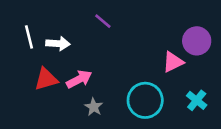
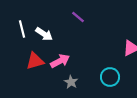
white arrow: (58, 44) -> (44, 34), turned 30
cyan circle: (145, 100) -> (110, 77), size x0.7

